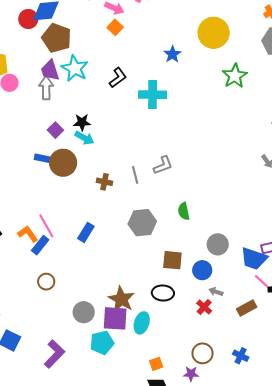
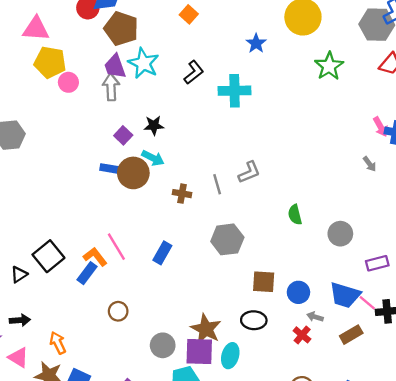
cyan arrow: (84, 138) -> (153, 158), moved
green semicircle: (184, 211) -> (295, 215), moved
gray circle: (218, 244) -> (340, 234), moved
blue rectangle: (40, 245) -> (87, 273), moved
blue trapezoid: (254, 259) -> (345, 295), moved

